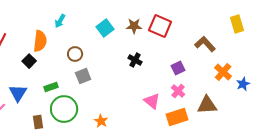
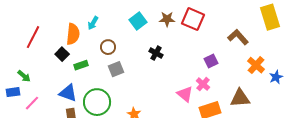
cyan arrow: (60, 21) -> (93, 23), moved
yellow rectangle: (237, 24) -> (270, 17), size x1.4
black cross: (135, 60) -> (156, 53), moved
green rectangle: (51, 87) -> (81, 65), moved
pink cross: (178, 91) -> (203, 84), moved
blue triangle: (18, 93) -> (68, 93), moved, turned -42

